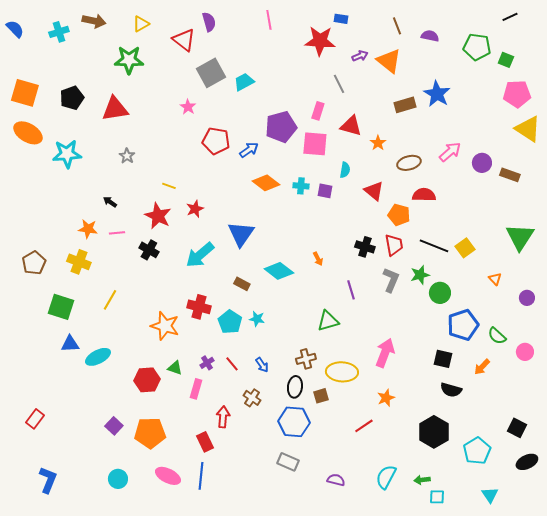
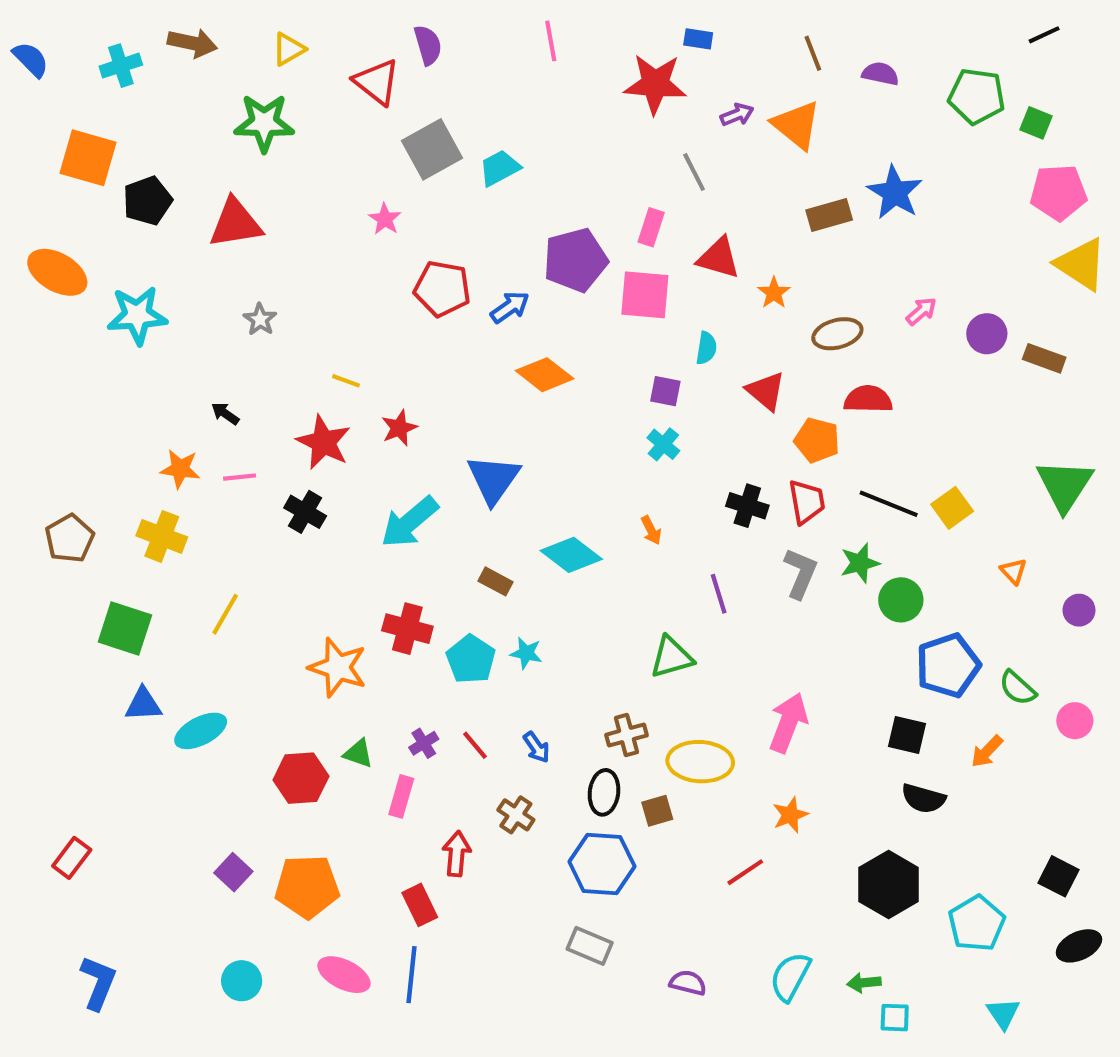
orange square: (25, 93) -> (88, 158), moved
pink arrow: (450, 152) -> (921, 311), size x0.7
cyan cross: (301, 186) -> (663, 444), moved, turned 35

